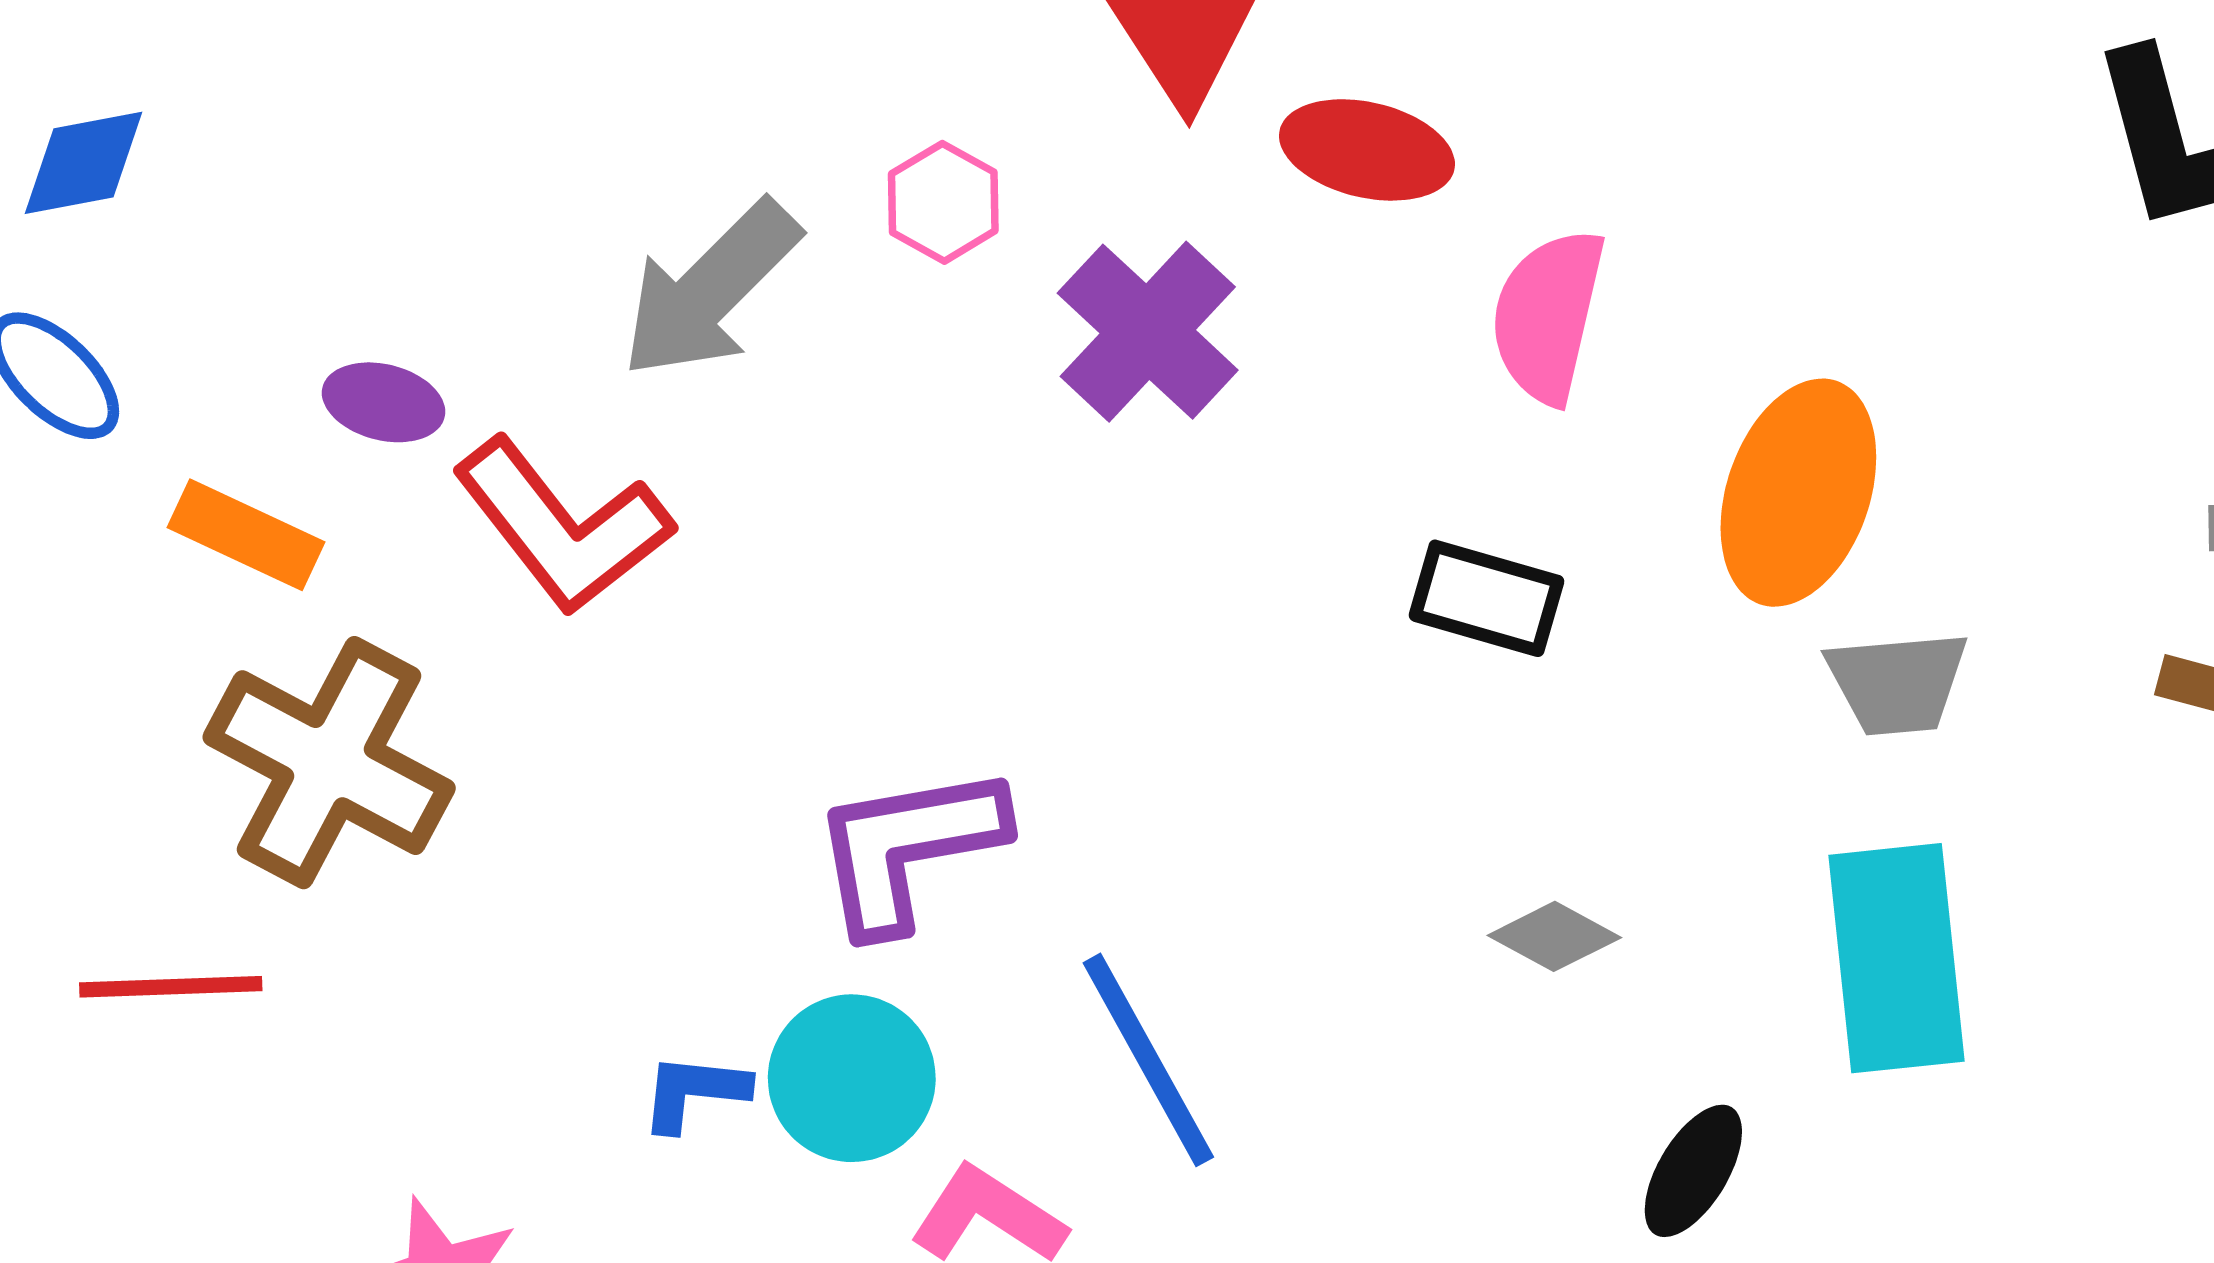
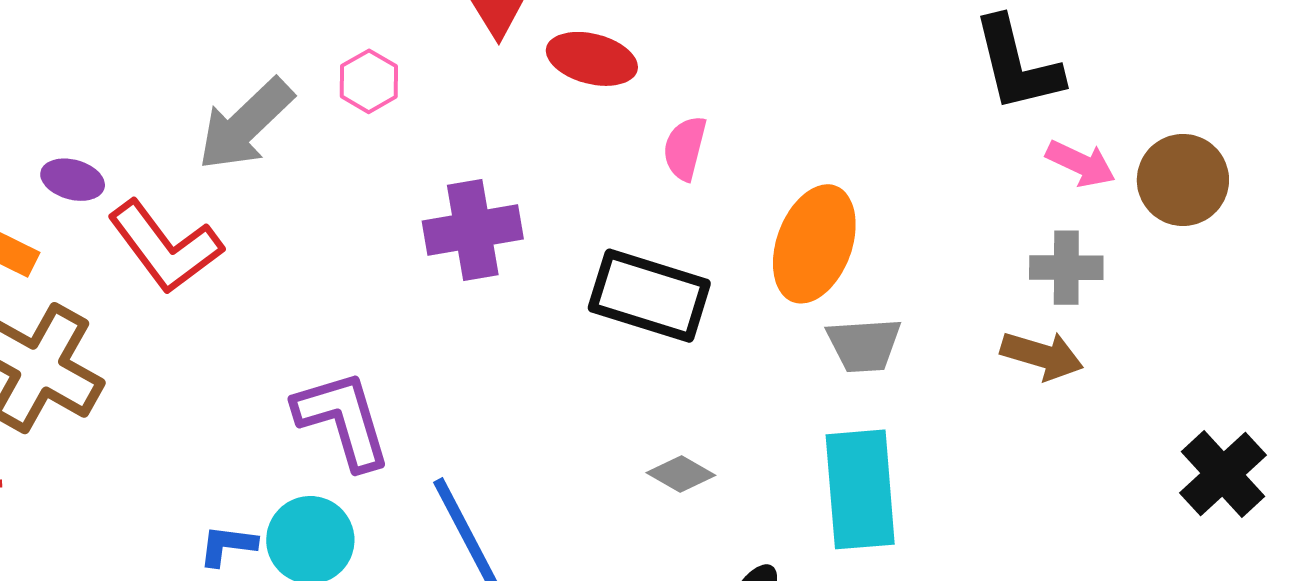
pink semicircle: (1548, 316) -> (685, 148), size x0.7
purple cross: (1148, 332) -> (473, 230), moved, turned 36
black rectangle: (1486, 598) -> (649, 296), size x1.5
purple L-shape: (908, 848) -> (343, 420), turned 82

